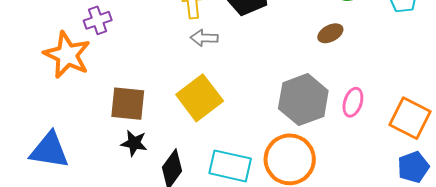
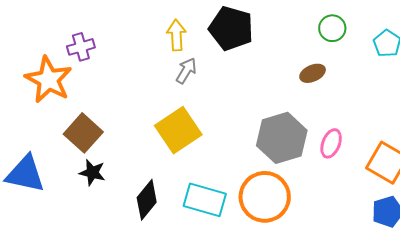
gray arrow: (204, 38) -> (186, 71), turned 116
brown square: (128, 104) -> (83, 133), moved, turned 33
black star: (134, 143) -> (92, 173), moved

